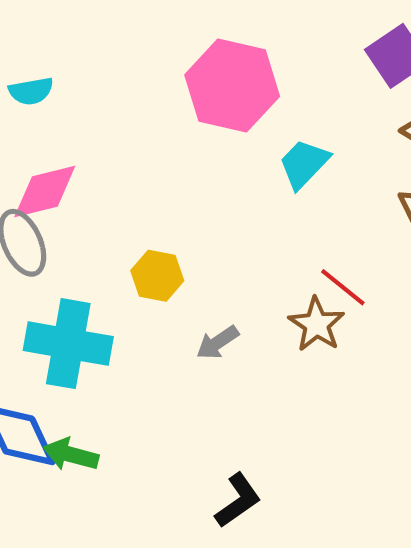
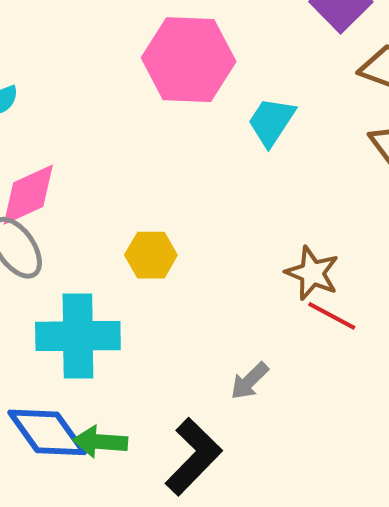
red line: (343, 287) -> (332, 316), moved
gray arrow: (218, 343) -> (250, 381), moved
black L-shape: (238, 500) -> (193, 457), moved, size x1.4

